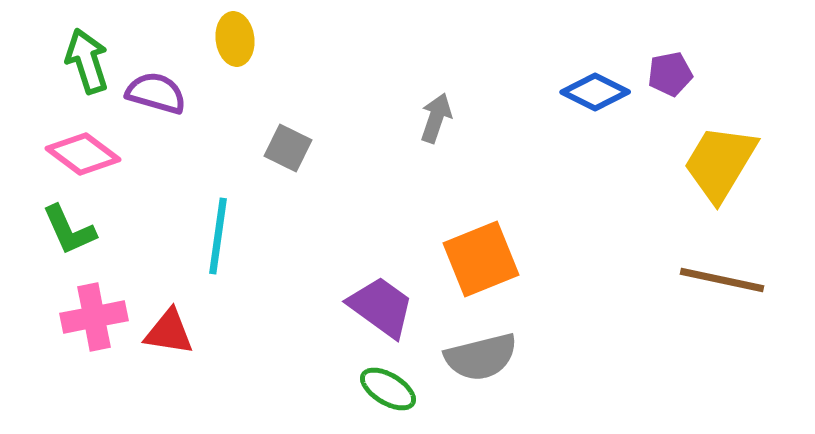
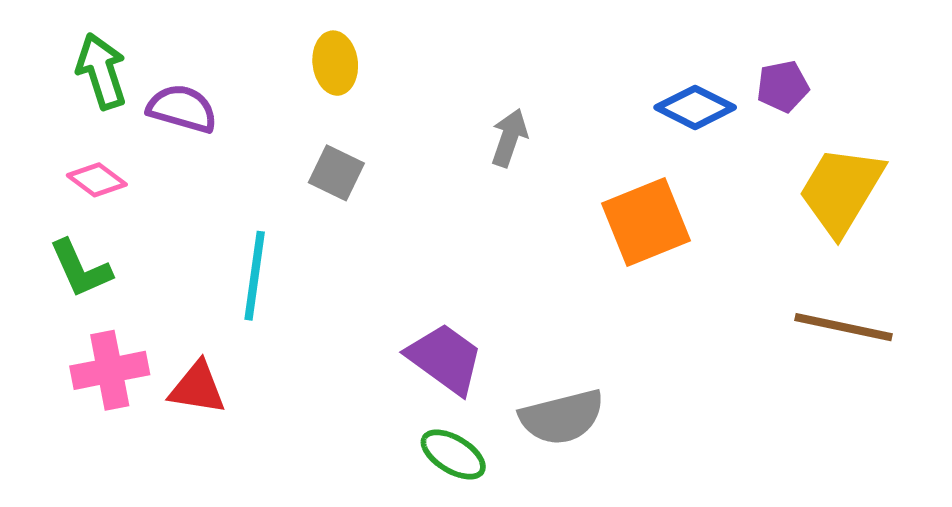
yellow ellipse: (235, 39) -> (335, 63), moved
pink diamond: (83, 154) -> (97, 180), size x0.7
orange square: (481, 259) -> (646, 222), moved

